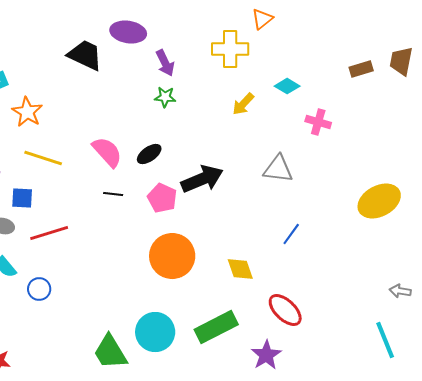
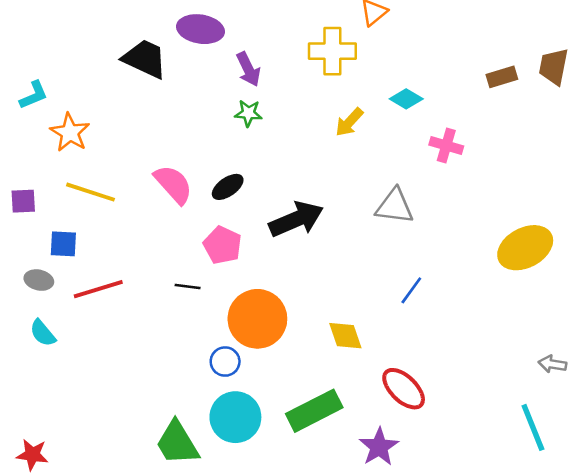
black line: (113, 194) -> (188, 286), moved
pink pentagon: (162, 198) -> (222, 245), moved
blue circle: (39, 289) -> (225, 362), moved

